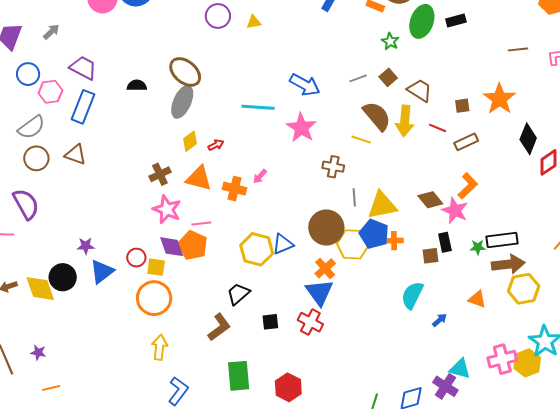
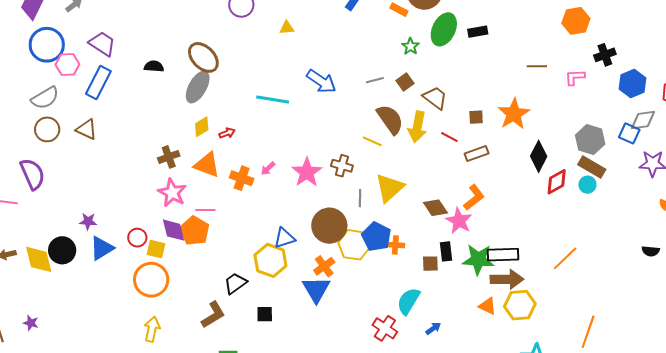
yellow triangle: (254, 22) -> (287, 28), moved
blue circle: (28, 74) -> (47, 45), size x1.5
pink star: (301, 128) -> (307, 172), moved
yellow triangle: (382, 205) -> (390, 188), moved, turned -36
green star: (478, 247) -> (478, 260), size x2.0
yellow hexagon: (257, 249) -> (270, 260), moved
orange triangle: (477, 299) -> (487, 306), moved
red cross: (310, 322) -> (385, 328), moved

